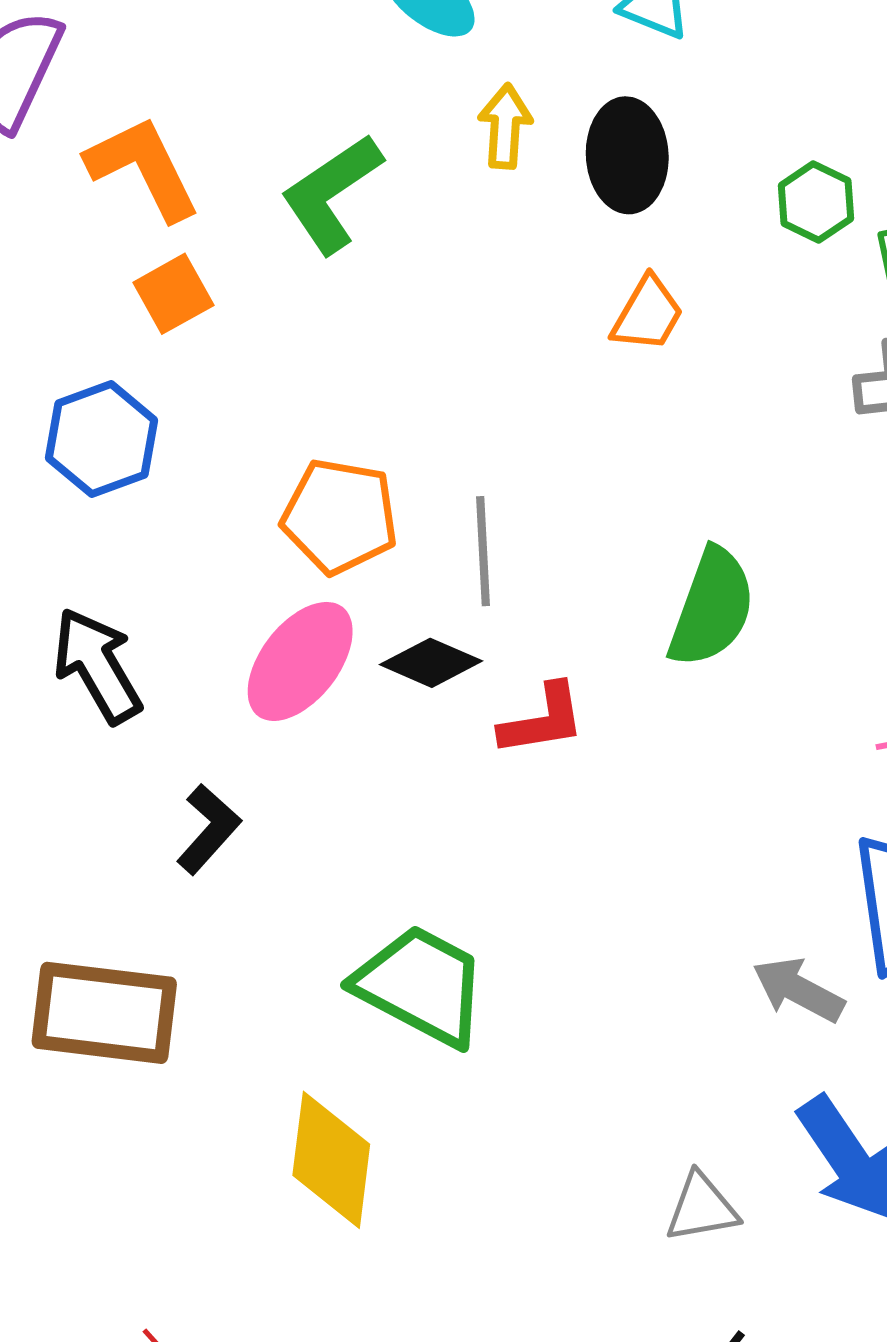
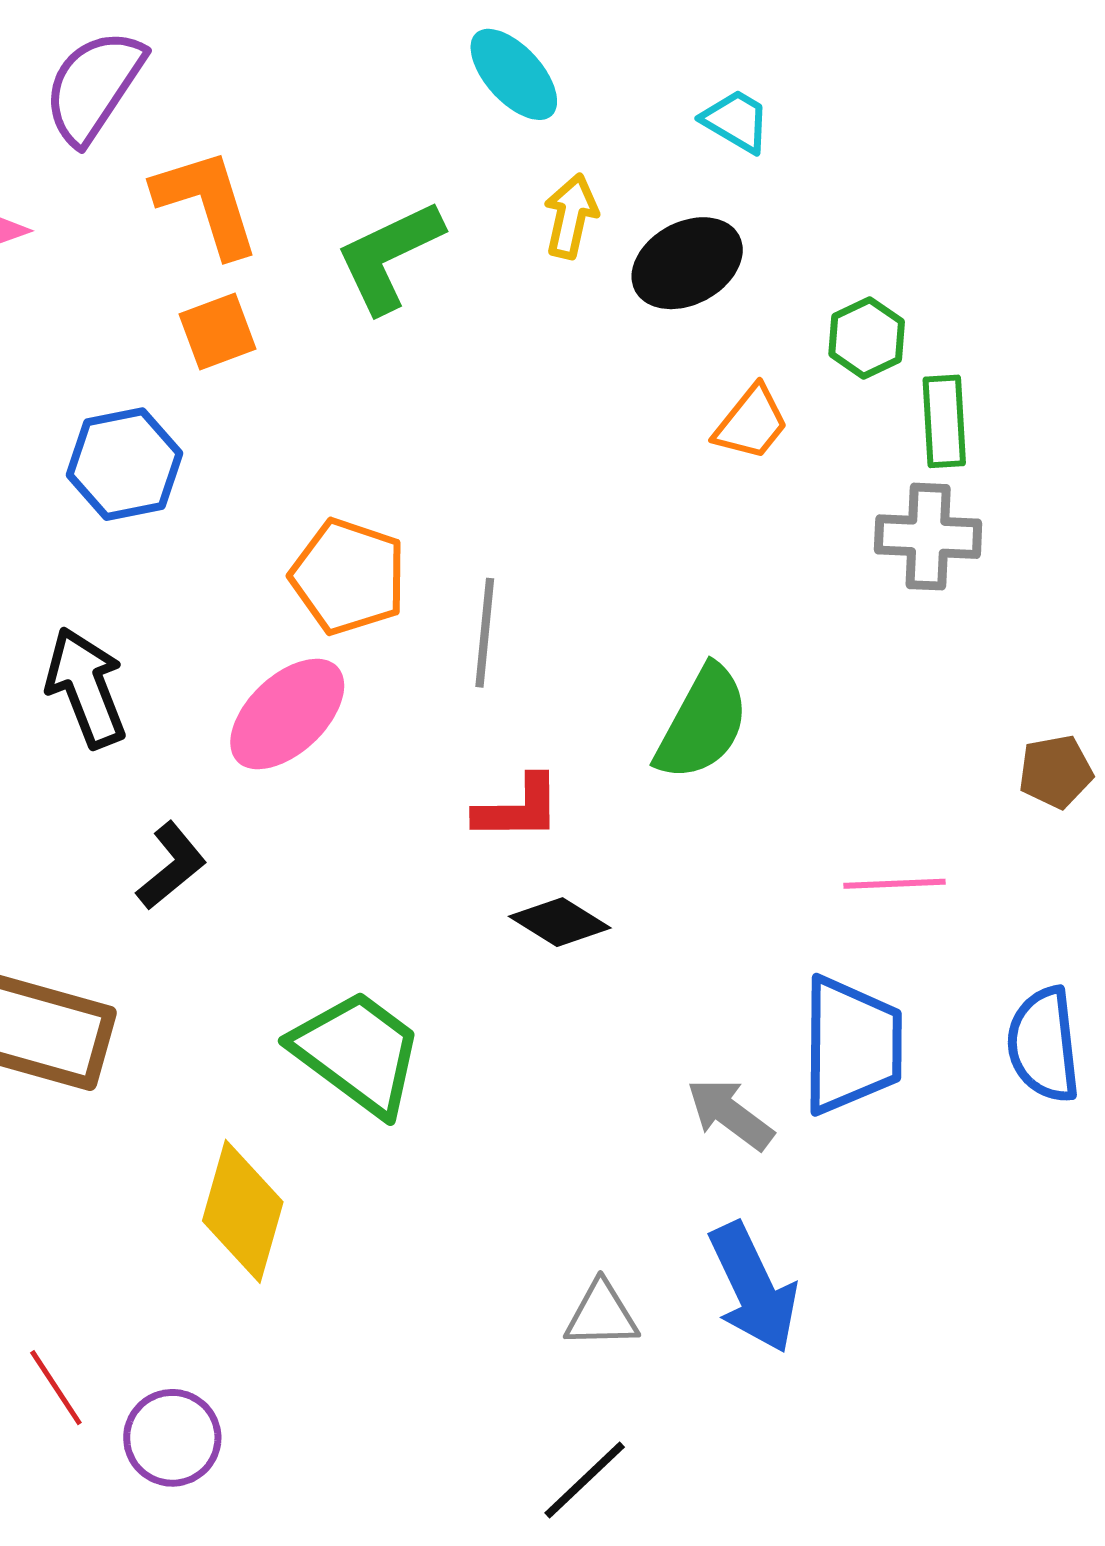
black ellipse: (627, 155) -> (687, 263), turned 56
orange trapezoid: (648, 314) -> (751, 423), moved
black diamond: (431, 663) -> (560, 922), moved

